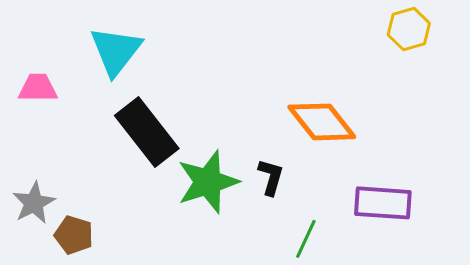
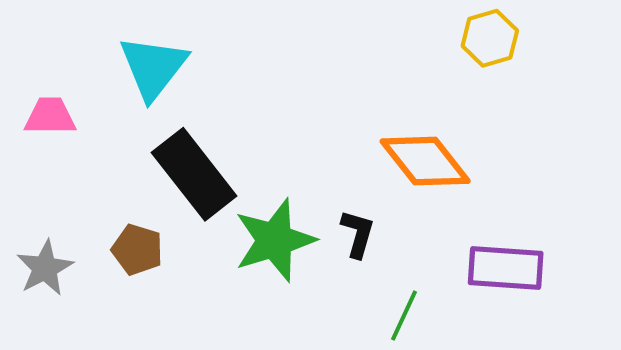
yellow hexagon: (409, 29) -> (490, 38), moved
brown pentagon: (74, 235) -> (137, 250), moved

